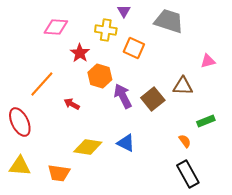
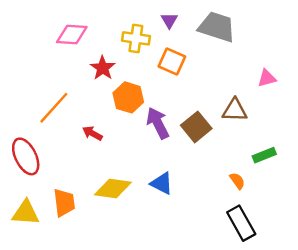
purple triangle: (124, 11) -> (169, 20), moved
orange trapezoid: (59, 173) -> (64, 203), moved, turned -105

